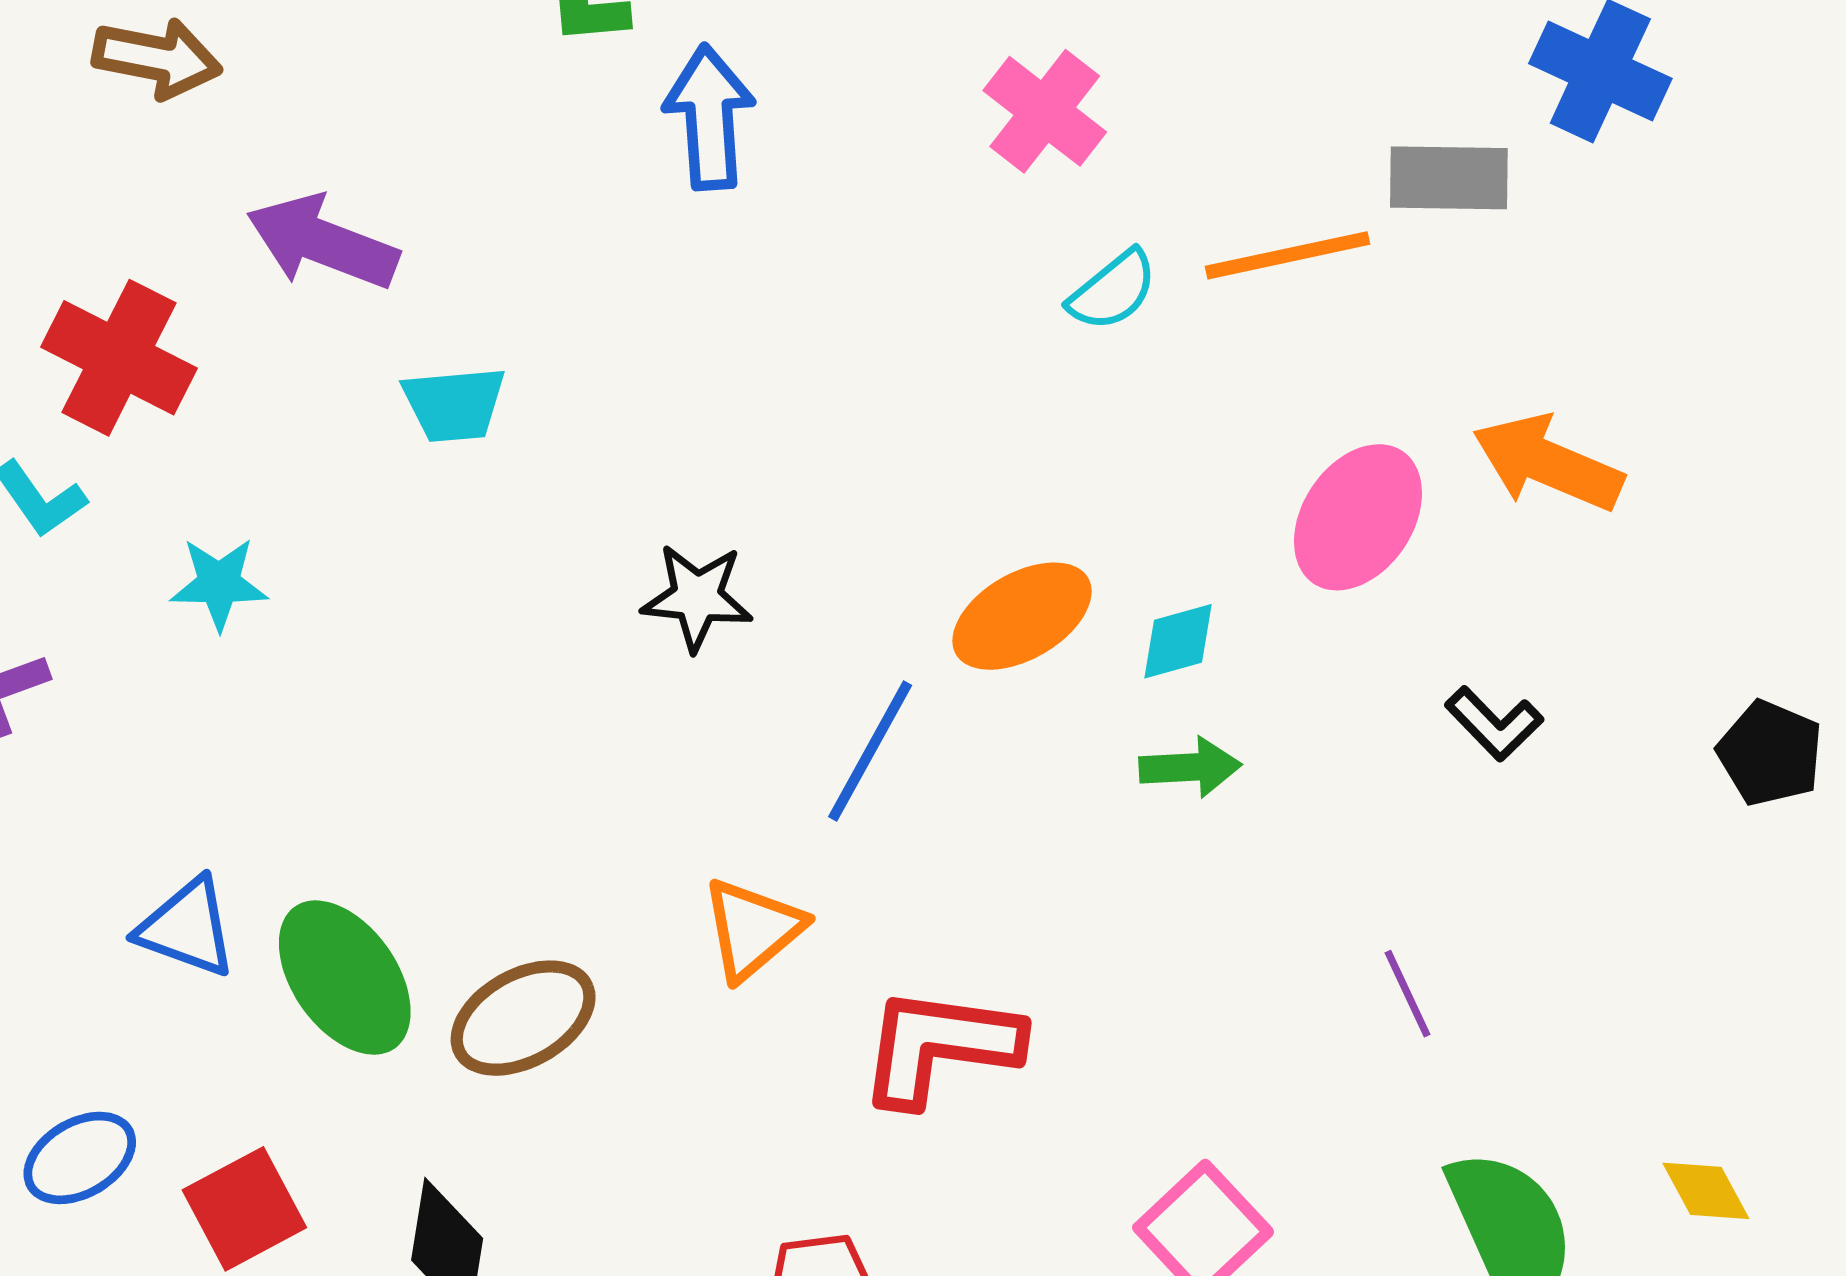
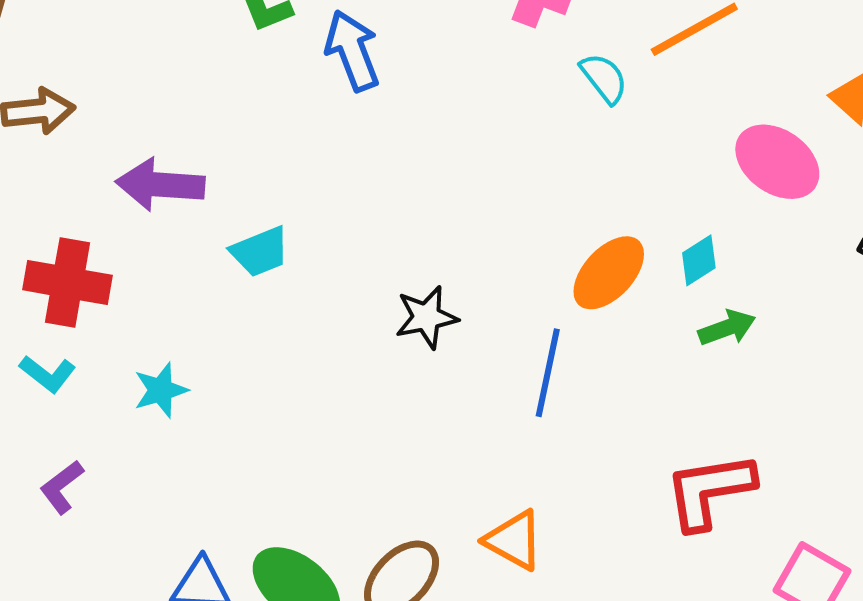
cyan semicircle: (1113, 291) -> (604, 78), turned -72
pink ellipse: (1358, 517) -> (777, 162), turned -72
orange triangle: (753, 929) -> (514, 540), moved, turned -34
red L-shape: (940, 1046) -> (709, 491), moved

